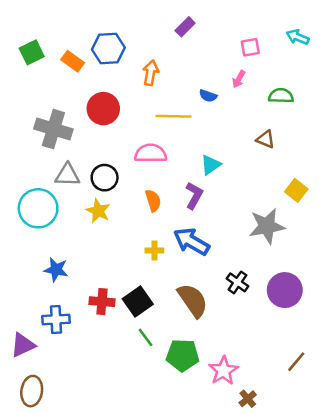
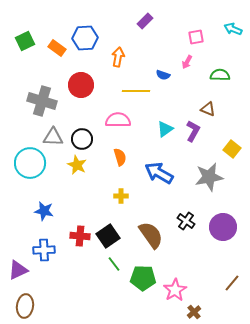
purple L-shape: (194, 195) -> (193, 131), moved
blue arrow: (191, 242) -> (159, 173), moved

